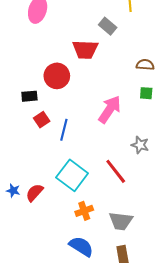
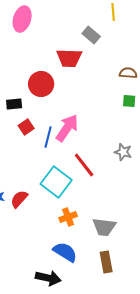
pink arrow: (110, 109) -> (67, 128), moved
red line: (116, 171) -> (84, 165), moved

